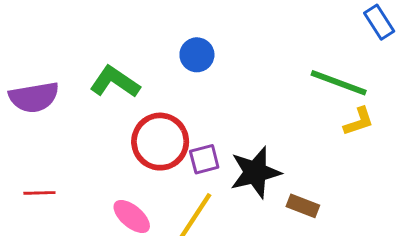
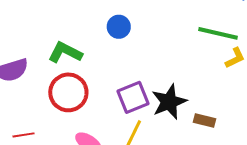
red circle: (160, 142) -> (68, 92), moved
purple square: (204, 159) -> (133, 97), size x1.5

